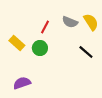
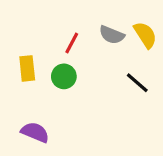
yellow rectangle: (17, 43) -> (27, 68), turned 42
purple semicircle: (22, 83) -> (35, 132), turned 42

